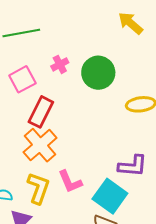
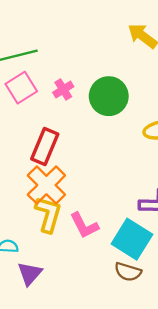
pink square: (22, 79) -> (21, 88), moved
yellow L-shape: (38, 188) -> (48, 214), moved

